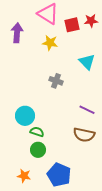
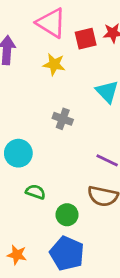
cyan circle: (25, 116) -> (18, 153), moved
green circle: (38, 150) -> (67, 215), moved

